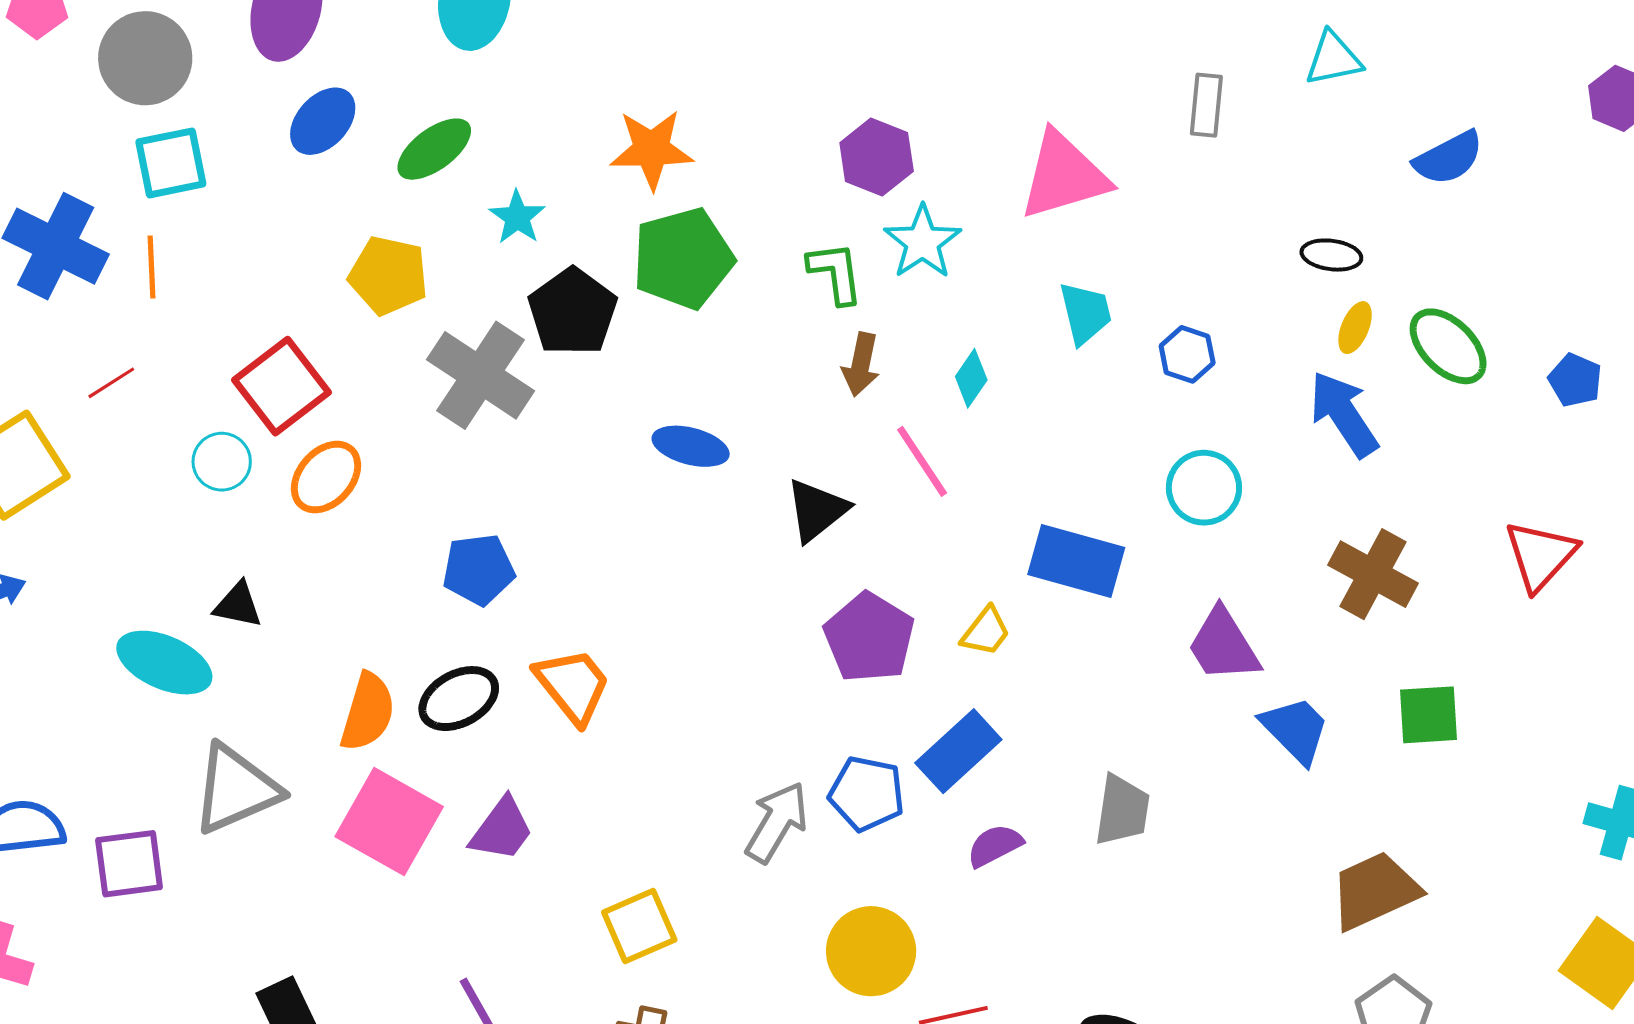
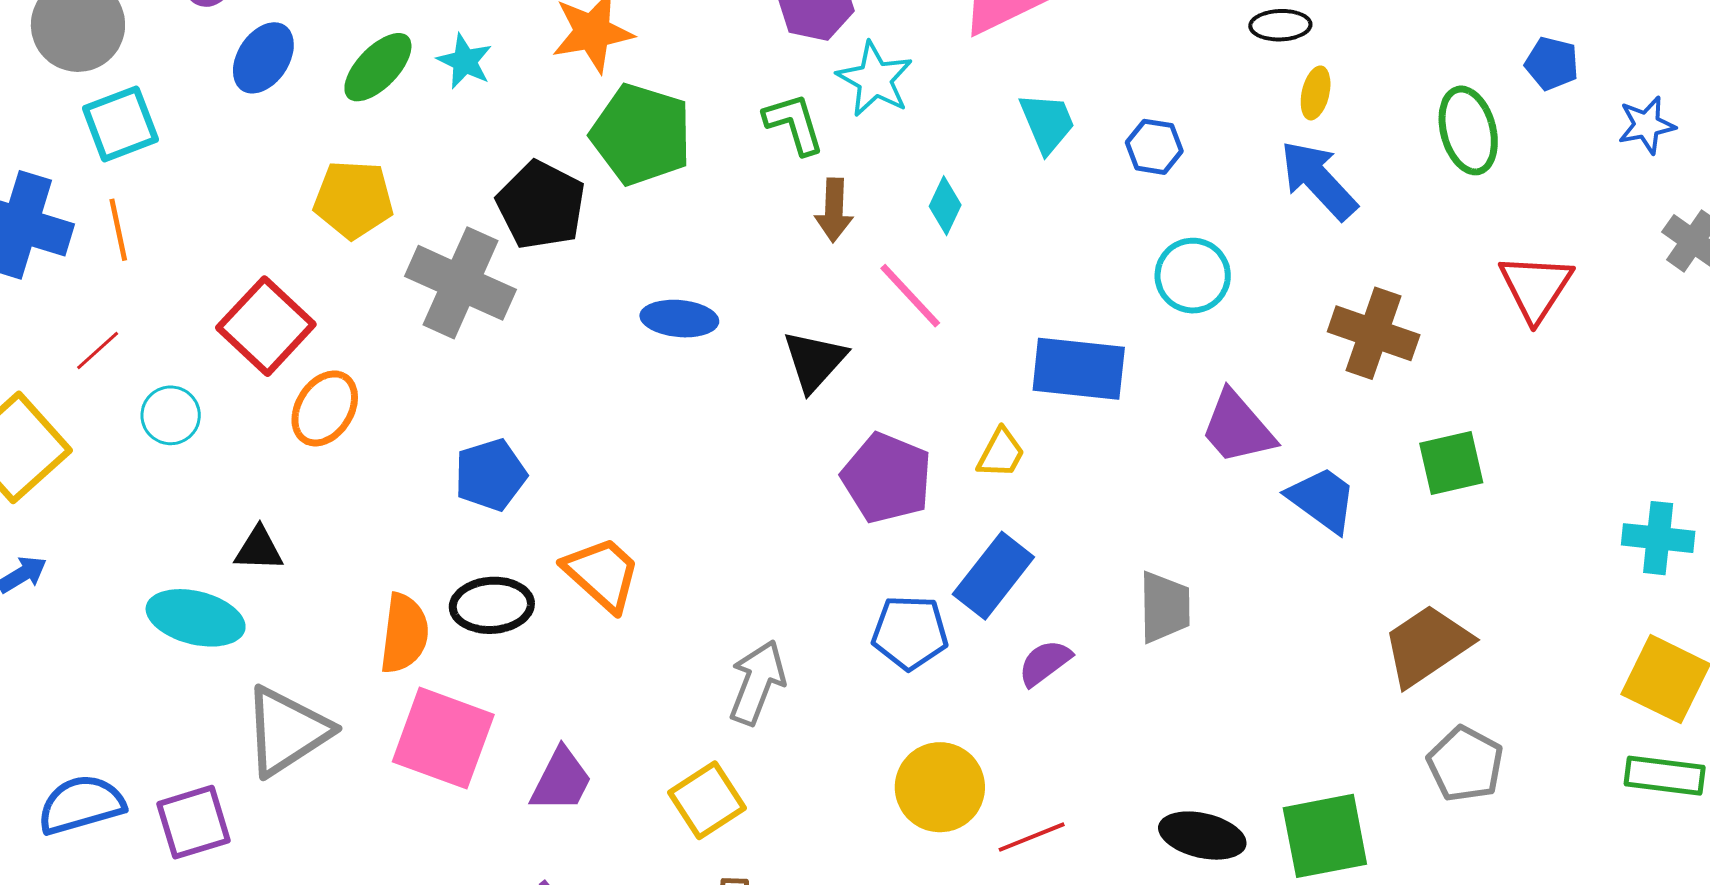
cyan star: (517, 217) -> (465, 61), moved
green pentagon: (683, 258) -> (641, 134), turned -30
green ellipse: (1448, 346) -> (1468, 130), moved, turned 40
blue pentagon: (1575, 380) -> (1552, 64), moved
cyan circle: (222, 462) -> (171, 415), moved
black ellipse: (459, 699) -> (492, 605), turned 34
gray arrow: (777, 822) -> (757, 682), moved
purple trapezoid: (502, 829) -> (561, 780), moved

